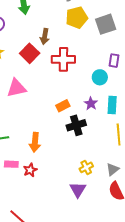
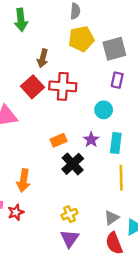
red square: (30, 53) -> (33, 87), moved
purple rectangle: (114, 61) -> (117, 80), moved
black cross: (76, 125) -> (73, 164), turned -30
yellow cross: (86, 167) -> (69, 214), moved

